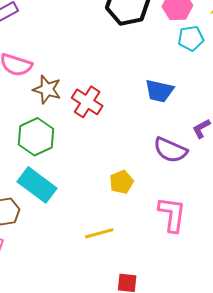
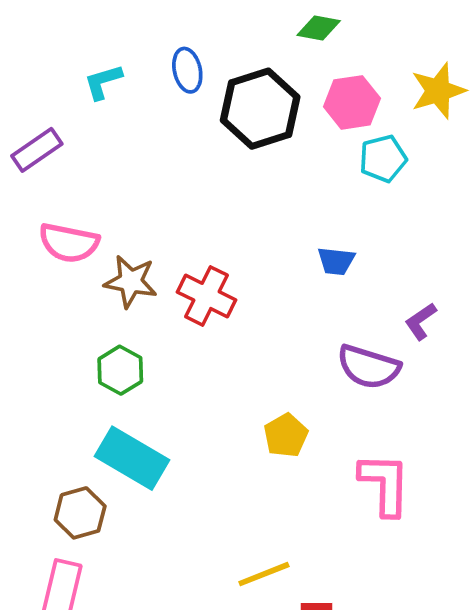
blue trapezoid: (159, 91) -> (336, 261), size x0.7
green hexagon: (36, 137) -> (120, 370), size x0.7
yellow line: (99, 233) -> (264, 574), moved

